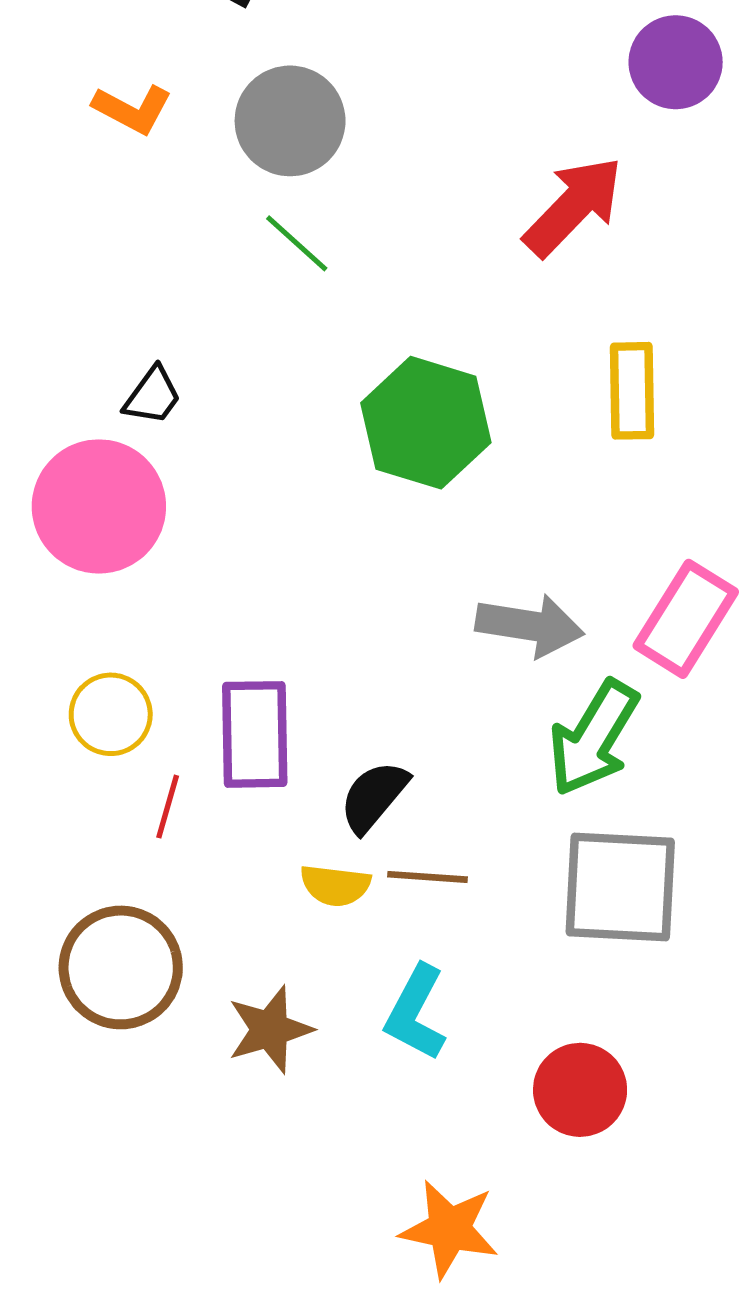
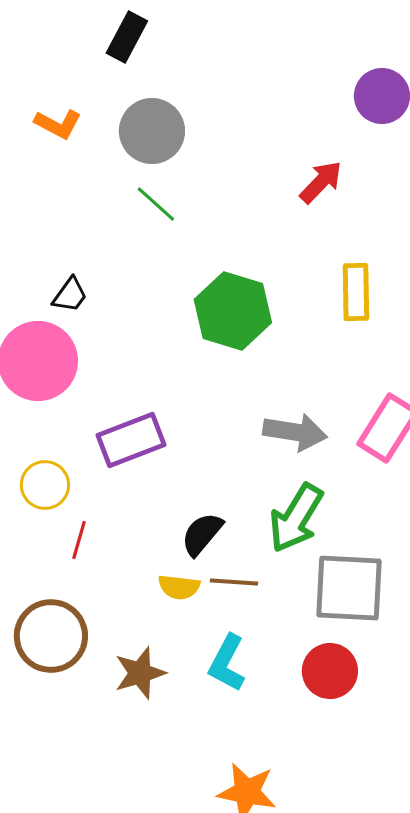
red arrow: (573, 206) -> (321, 182), size x0.7
purple rectangle: (255, 734) -> (131, 440), moved, turned 70
green arrow: (593, 738) -> (296, 518), moved
red circle: (580, 1090) -> (330, 671), moved

